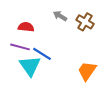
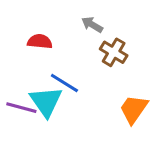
brown cross: (85, 22) -> (114, 52), moved
purple line: (20, 47) -> (21, 108), moved

